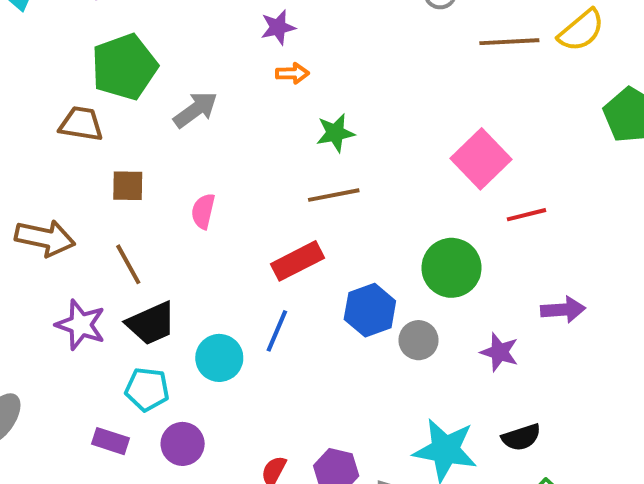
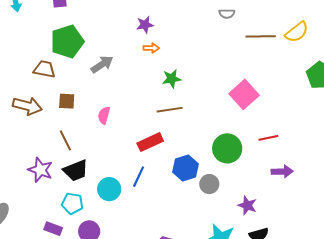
red line: (526, 215) -> (268, 138), moved
brown arrow: (45, 238) -> (27, 106), moved
purple star: (499, 352) -> (247, 205), moved

